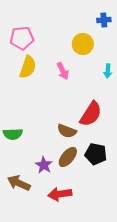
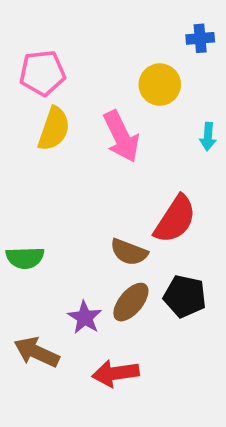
pink arrow: (63, 71) -> (121, 137), size x1.5

